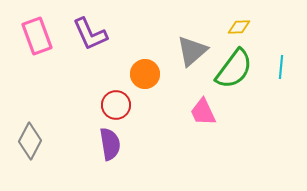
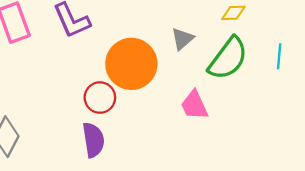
gray triangle: (192, 51) -> (182, 39), size x0.7
orange circle: (145, 74) -> (131, 64), size x1.6

